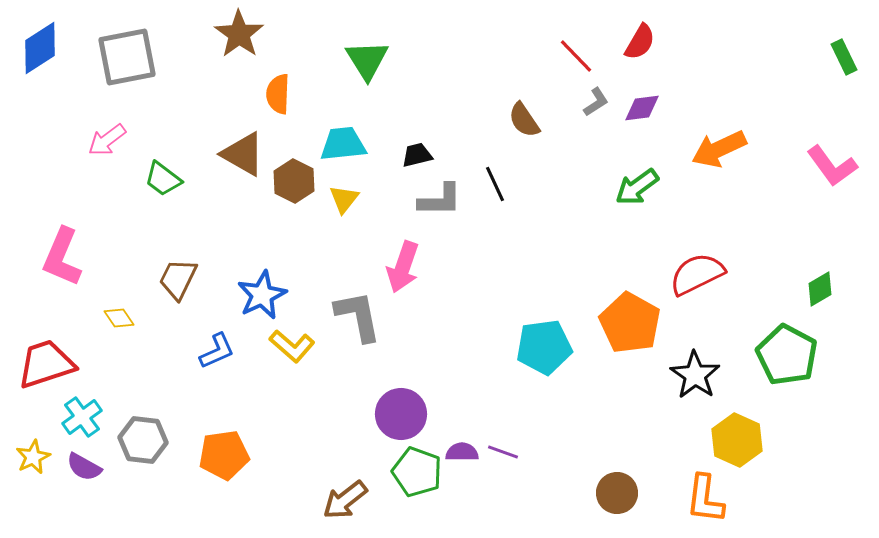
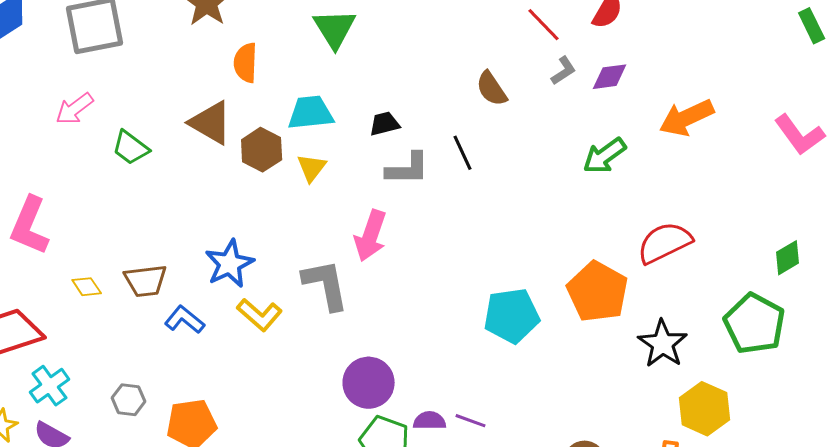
brown trapezoid: (178, 279) -> (146, 281), moved, turned -123
blue L-shape: (217, 351) -> (185, 320), turned -117
gray hexagon: (143, 440) -> (129, 400), moved, size x0.7

